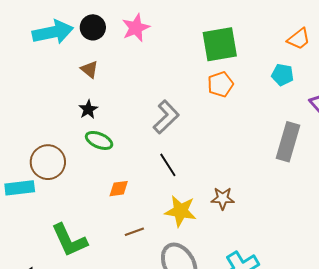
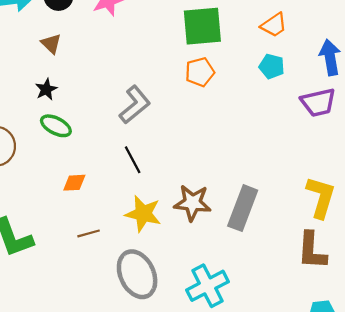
orange trapezoid: (299, 39) -> (274, 25), moved
gray rectangle: (288, 142) -> (243, 208), moved
brown star: (223, 198) -> (192, 203), size x1.4

